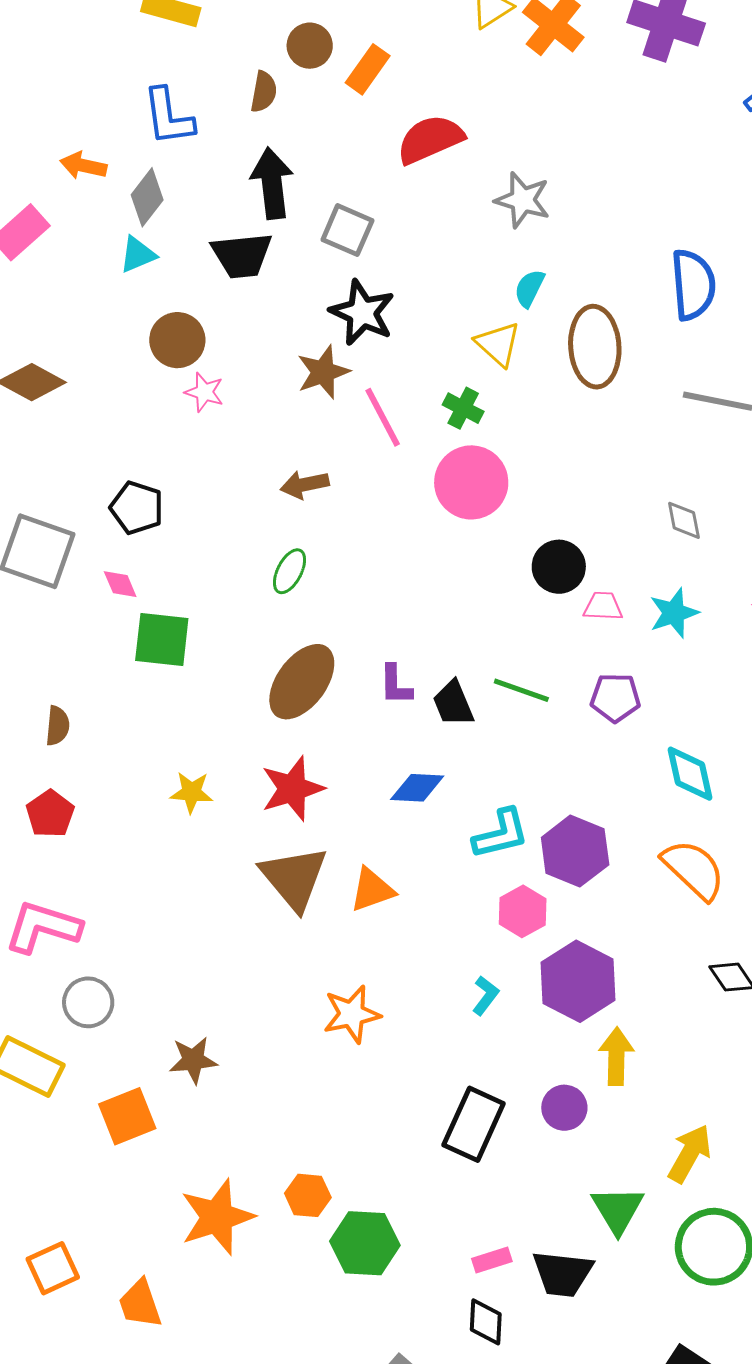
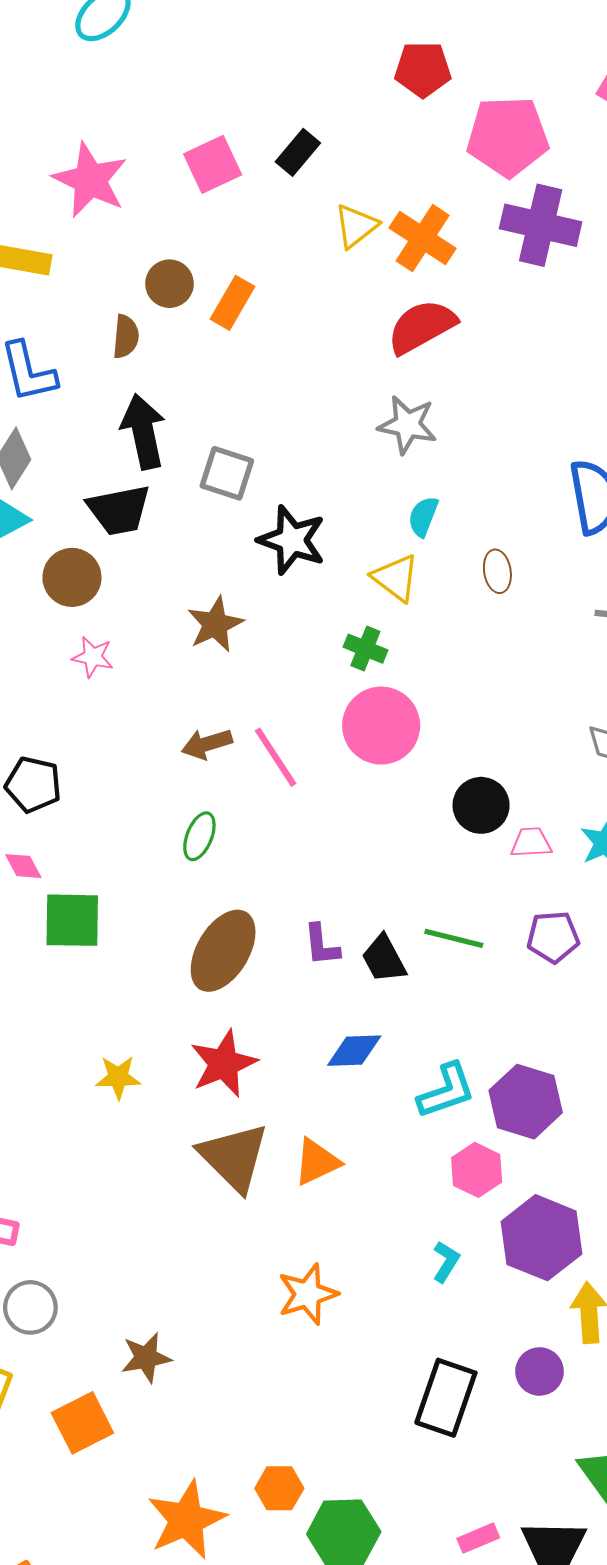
red semicircle: (430, 139) -> (422, 327), moved
black star: (362, 313) -> (292, 540), moved
brown circle: (177, 340) -> (72, 577), moved
brown ellipse: (595, 347) -> (497, 571), size x0.5
pink line: (383, 417) -> (276, 757), moved

